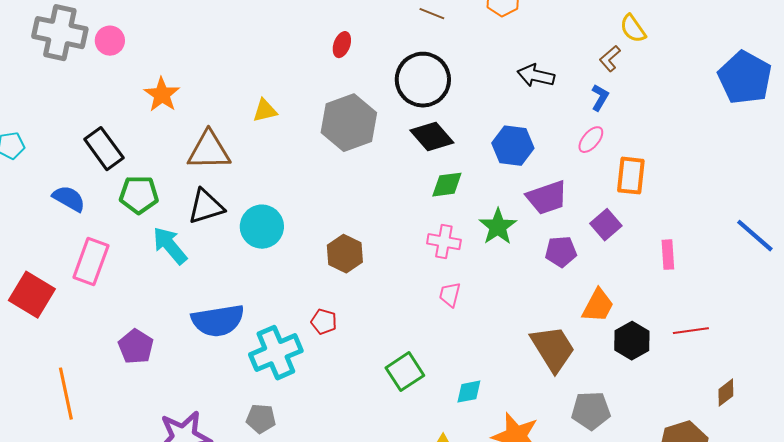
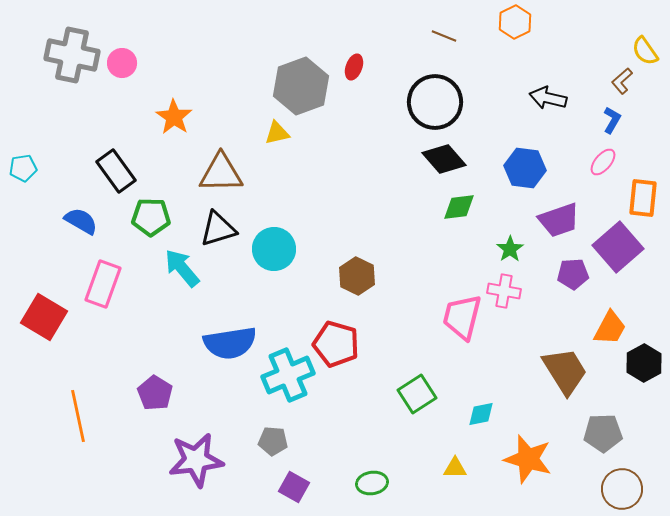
gray hexagon: (349, 123) -> (301, 86), moved
purple square: (606, 225) -> (618, 247), size x1.6
green star: (498, 227) -> (510, 249), size x0.7
pink cross: (444, 242) -> (504, 291), moved
pink trapezoid: (450, 295) -> (462, 317), size x1.8
red pentagon: (324, 322) -> (336, 344), size x1.8
purple pentagon: (136, 347) -> (155, 393), moved

